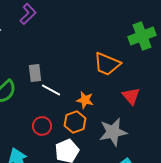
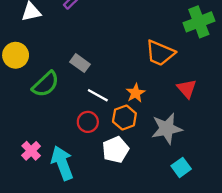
gray rectangle: (35, 73) -> (80, 63), turned -48
white line: (51, 90) -> (98, 95), moved
orange star: (85, 100) -> (136, 93), turned 30

